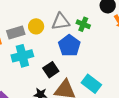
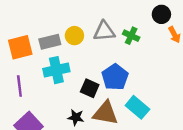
blue pentagon: (69, 46) -> (115, 77), moved
black square: (51, 70) -> (90, 88), turned -35

